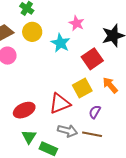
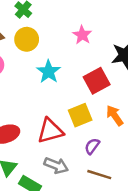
cyan star: (60, 43) -> (49, 72), moved
brown line: (92, 134) -> (99, 175), moved

